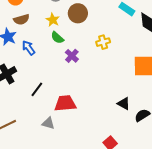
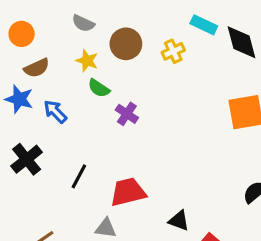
yellow cross: (103, 42) -> (173, 51), moved
black triangle: (124, 104) -> (179, 221), moved

